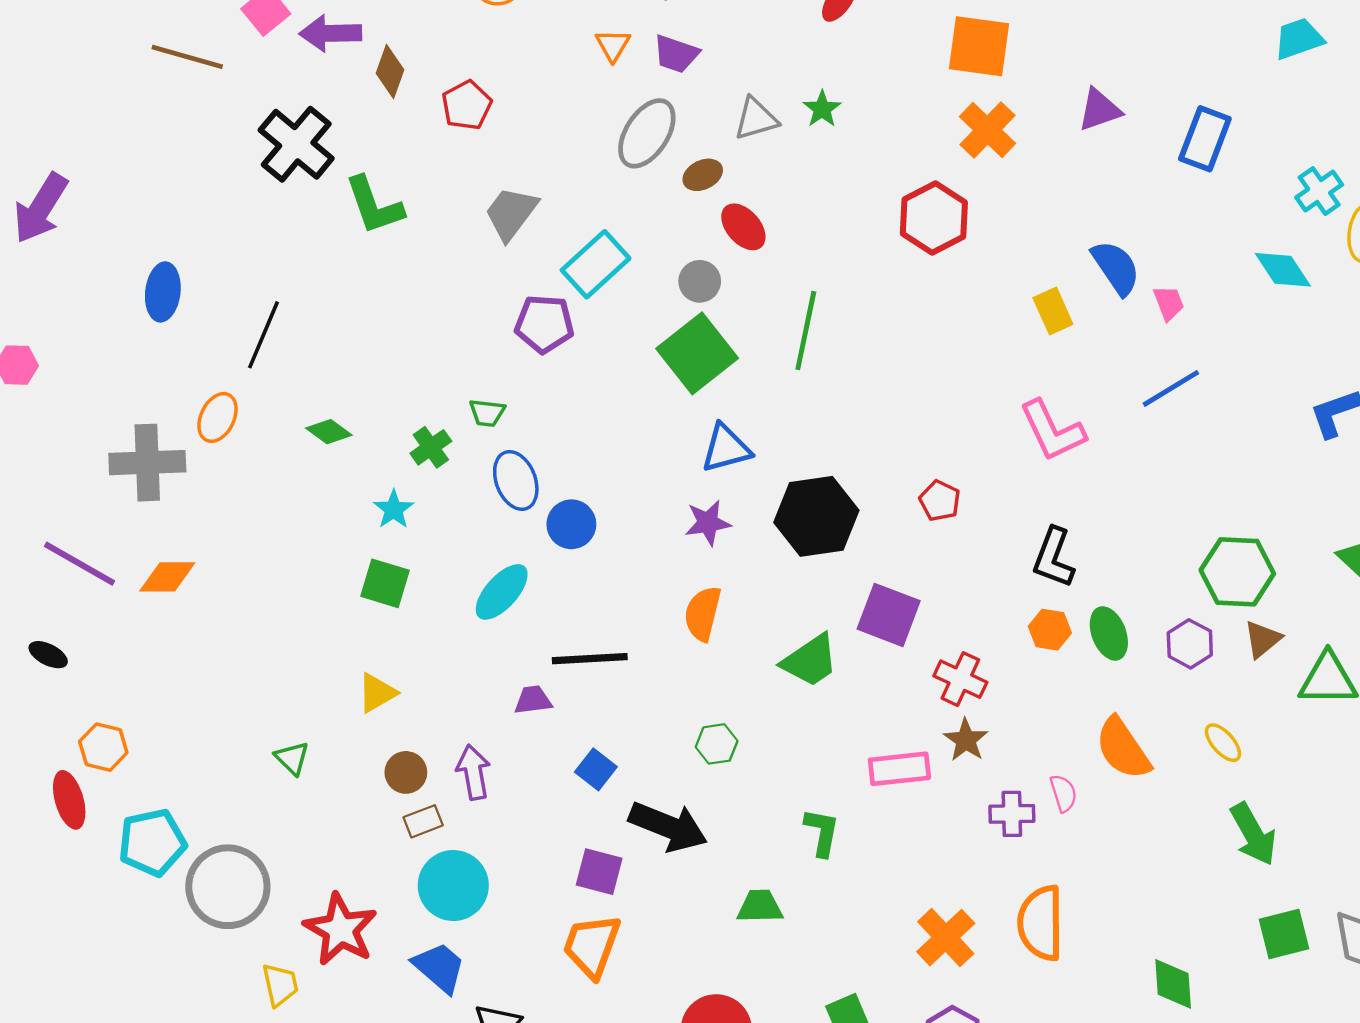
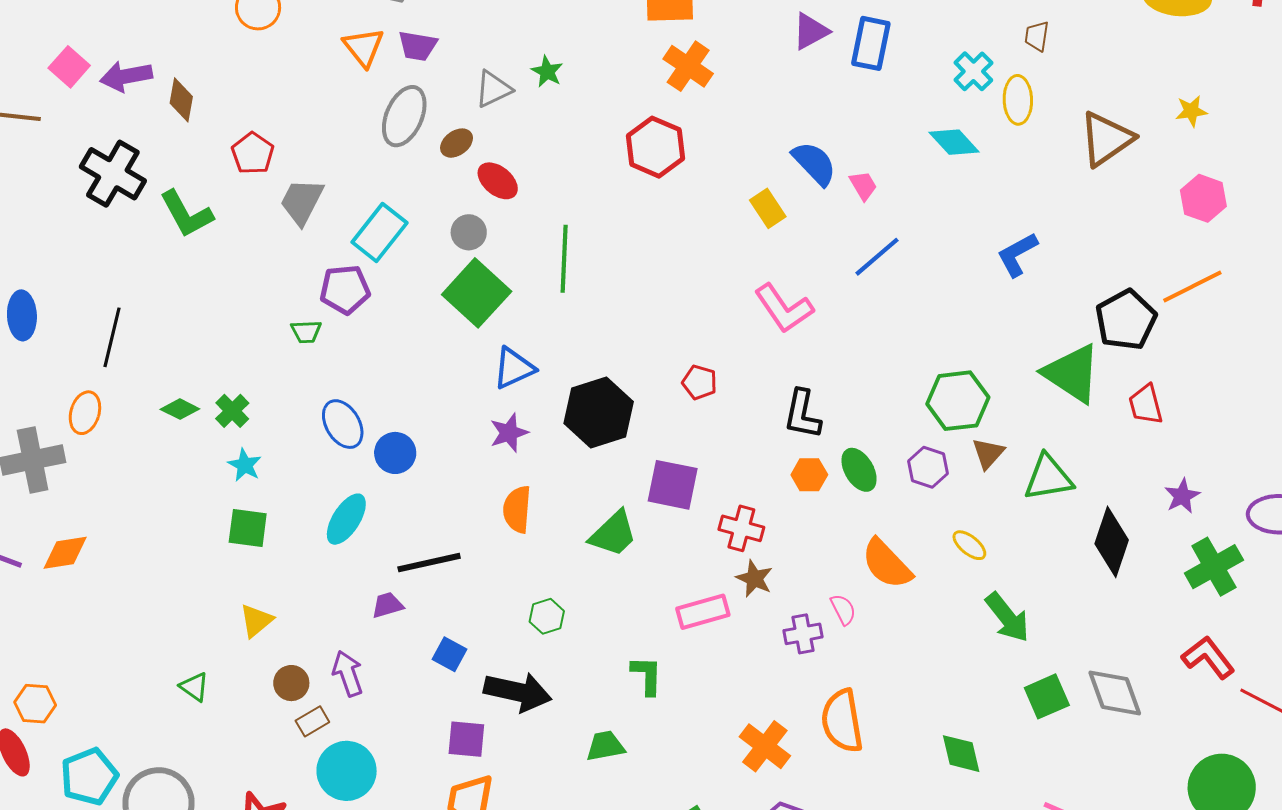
orange triangle: (613, 45) -> (364, 47), size x1.4
red pentagon: (467, 105) -> (253, 153), moved
purple triangle: (1099, 110) -> (811, 31), moved
green trapezoid: (487, 413) -> (306, 332), moved
green cross: (431, 447) -> (232, 411), moved

